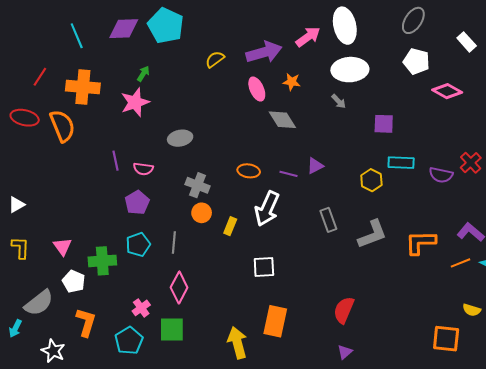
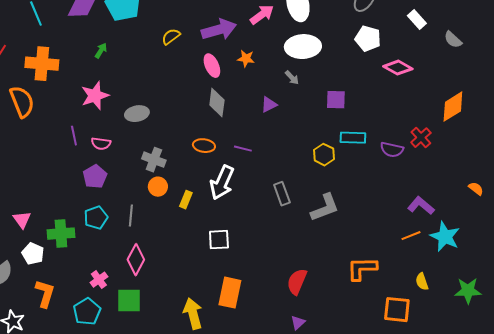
pink star: (135, 102) -> (95, 96), moved
gray diamond: (282, 120) -> (217, 103), moved, turned 40
purple triangle: (315, 166) -> (269, 105), moved
orange L-shape: (420, 242) -> (362, 269), moved
yellow semicircle: (472, 310) -> (422, 282), turned 54

